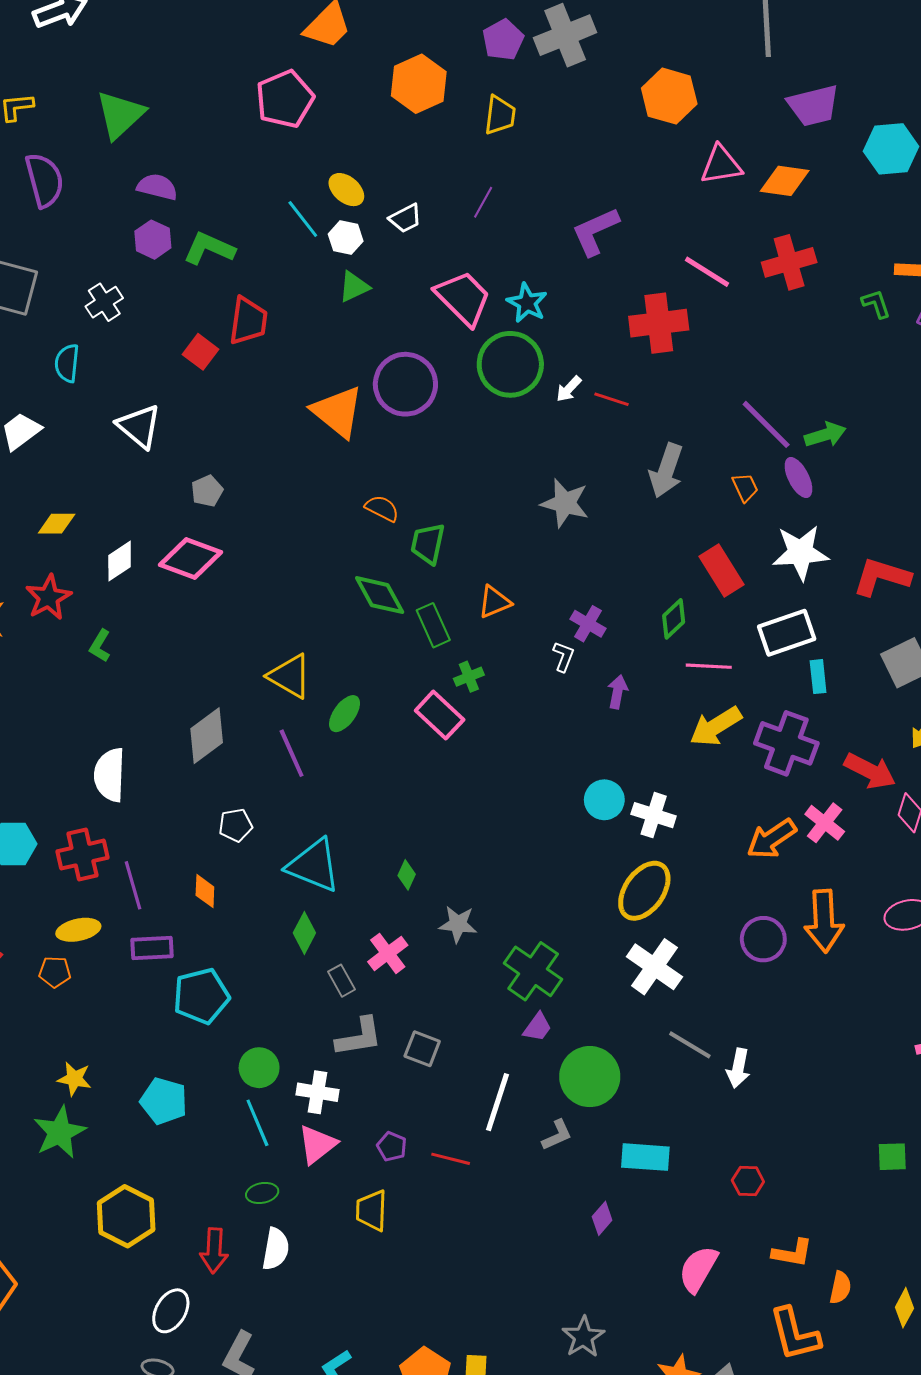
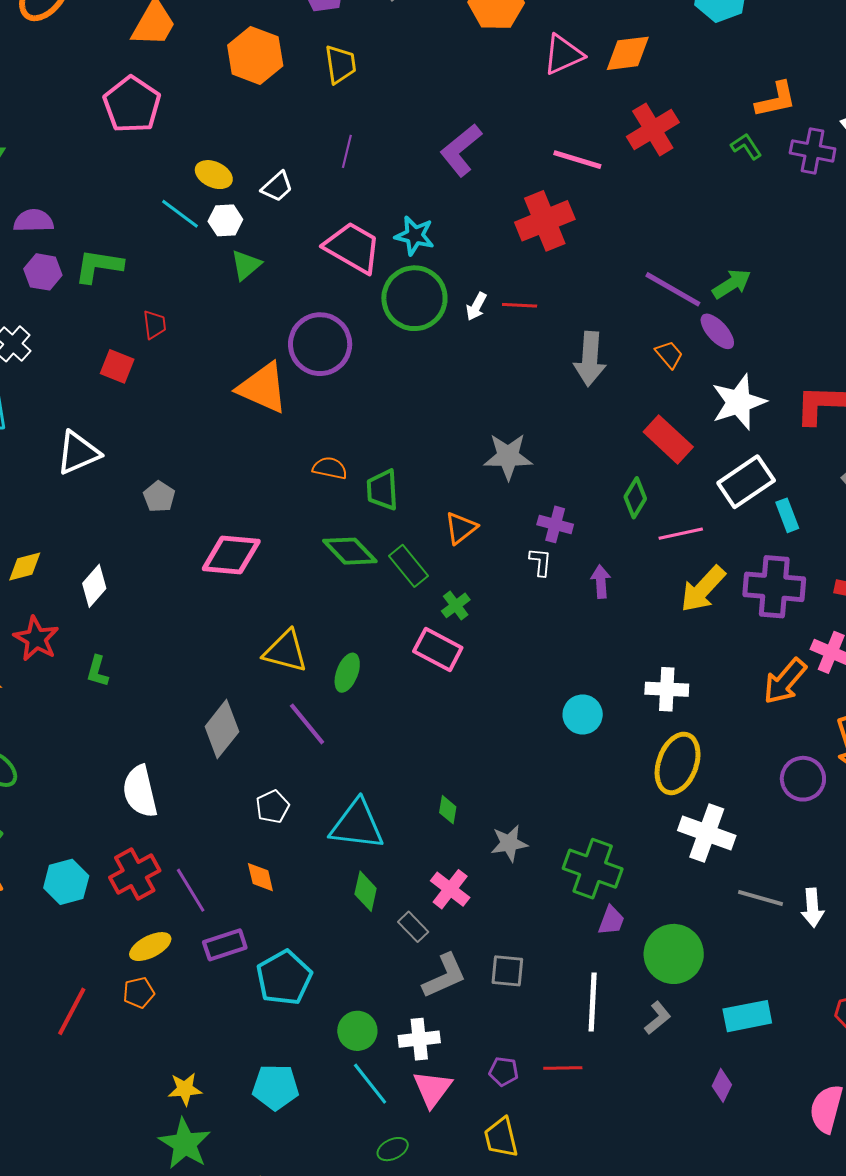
red trapezoid: (248, 321) -> (155, 325), size x0.6
white triangle: (139, 426) -> (78, 453), turned -48
gray star: (565, 503) -> (508, 457), moved
pink diamond: (190, 559) -> (231, 555), moved
cyan circle: (604, 800) -> (583, 715), moved

